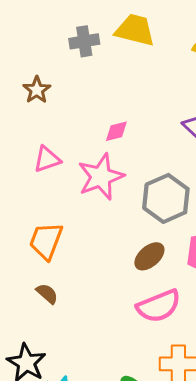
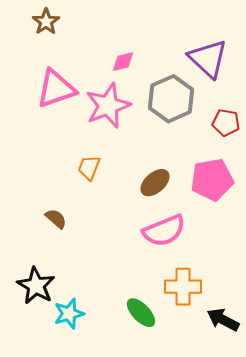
pink triangle: (47, 159) -> (56, 89), size x1.5
gray hexagon: (166, 198) -> (171, 99), moved
orange trapezoid: (46, 241) -> (89, 168), moved, size x0.7

